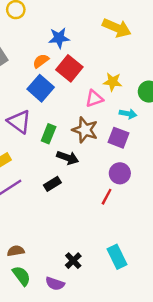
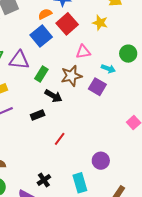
yellow star: (112, 82) -> (100, 23), moved
purple triangle: (19, 122) -> (19, 60), turned -40
brown star: (85, 130) -> (71, 76), turned 30
purple circle: (120, 173) -> (101, 161), moved
red line: (107, 197) -> (60, 139), moved

